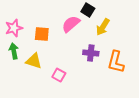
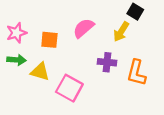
black square: (88, 10) -> (135, 12), moved
green arrow: (14, 51) -> (16, 60), turned 105
pink square: (59, 75) -> (69, 88), size x1.6

